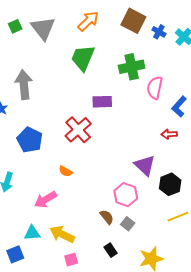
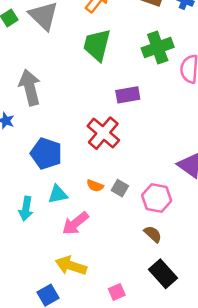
pink hexagon: (126, 195) -> (157, 198), moved
gray square: (128, 224) -> (120, 188), moved
cyan triangle: (32, 233) -> (58, 194), moved
yellow arrow: (62, 234) -> (71, 266), moved
black rectangle: (111, 250) -> (163, 274), size x1.6

